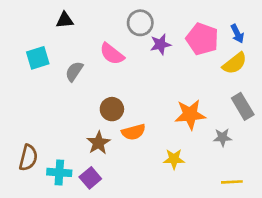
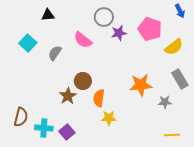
blue arrow: (237, 34) -> (180, 11), moved
cyan square: (38, 58) -> (28, 43), turned -30
orange semicircle: (133, 132) -> (99, 98), turned 114
brown star: (98, 143) -> (68, 96), moved
yellow star: (174, 159) -> (109, 118), moved

